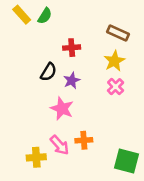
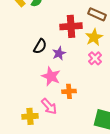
red cross: (72, 48) -> (71, 26), moved, size x1.5
orange cross: (84, 140) -> (69, 91), moved

